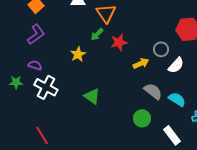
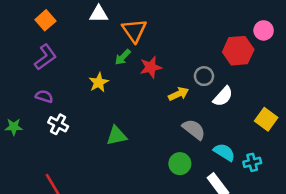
green star: (16, 82) -> (14, 127), moved
white cross: (46, 87) -> (58, 124), size x0.7
green triangle: (92, 96) -> (116, 136), turned -48
cyan semicircle: (177, 99) -> (224, 152), moved

